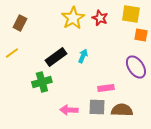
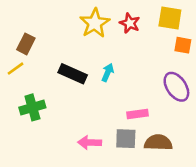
brown rectangle: (20, 23) -> (26, 44), moved
black rectangle: (56, 57) -> (73, 74), turned 60
green cross: (42, 82) -> (32, 107), moved

